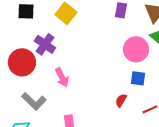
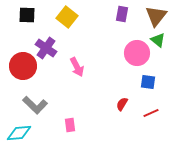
pink arrow: (62, 77) -> (77, 67), moved
blue square: (138, 78) -> (148, 82), moved

